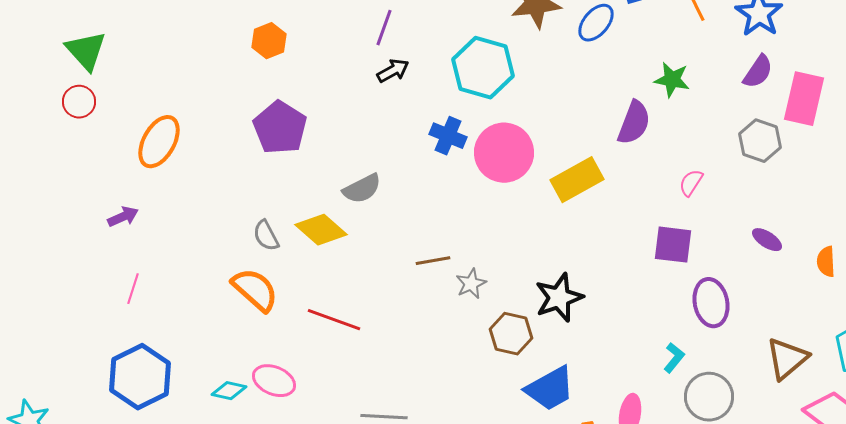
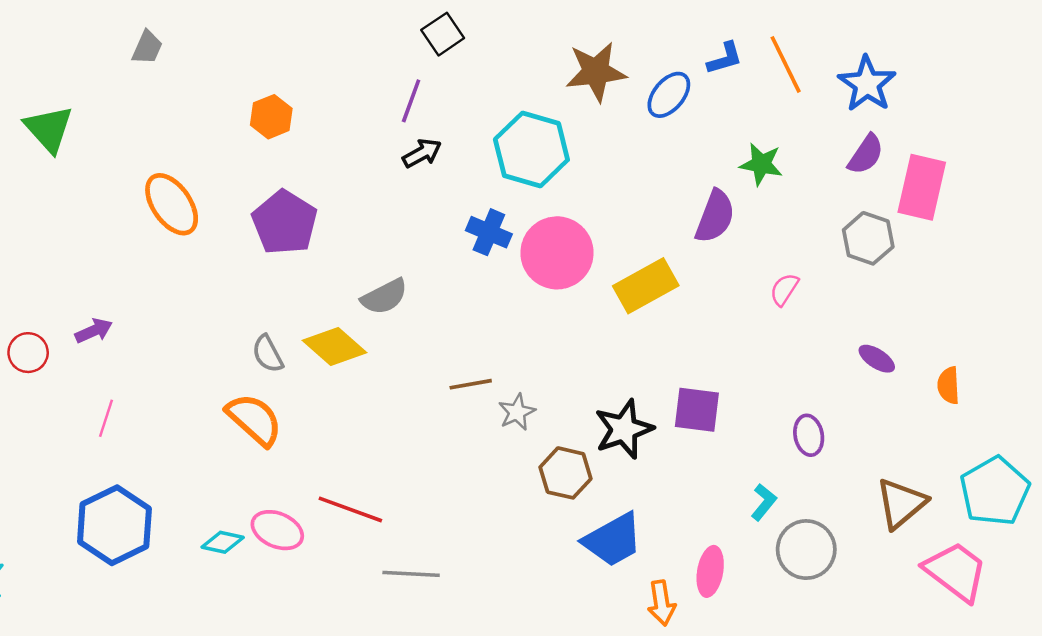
red circle: (79, 102) -> (28, 353), moved
orange ellipse: (159, 142) -> (172, 204), moved, turned -64
purple square: (673, 245) -> (697, 410), moved
purple ellipse: (711, 303) -> (809, 435), size x0.7
red line: (334, 320) -> (350, 509), moved

